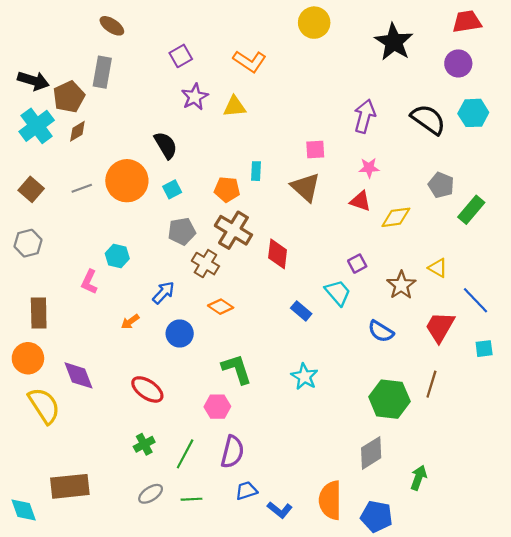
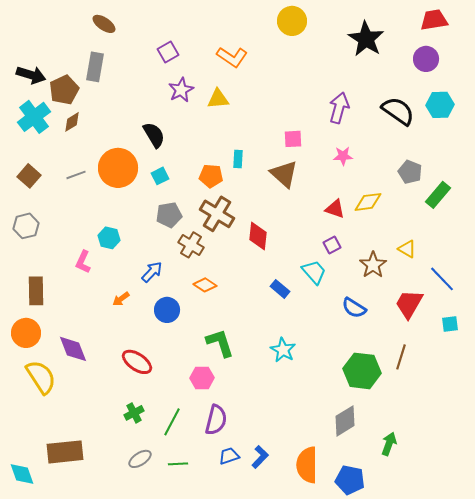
red triangle: (360, 201) -> (335, 209), moved
blue L-shape: (280, 510) -> (260, 457), moved, turned -85

